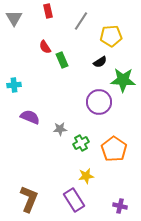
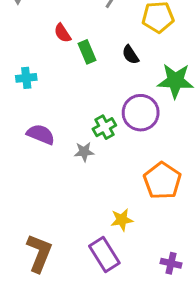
black semicircle: (100, 62) -> (130, 55), moved, turned 88
cyan cross: (14, 85) -> (26, 78), moved
green cross: (81, 143) -> (104, 127), moved

